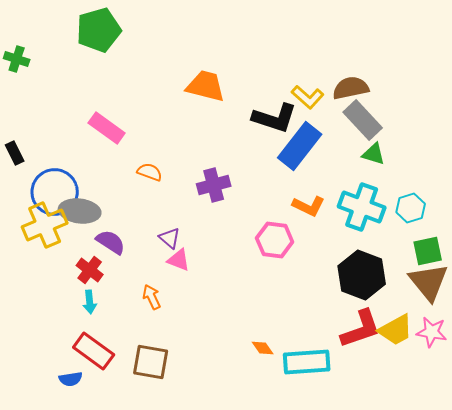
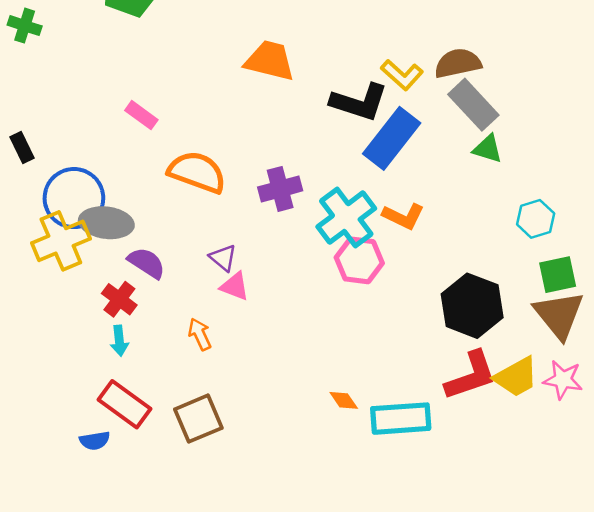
pink rectangle: (107, 128) -> (141, 115), size x0.7
orange semicircle: (150, 172) -> (197, 172), size x1.8
cyan cross: (362, 207) -> (346, 218), moved, turned 33
brown square: (151, 362) -> (198, 419), turned -33

